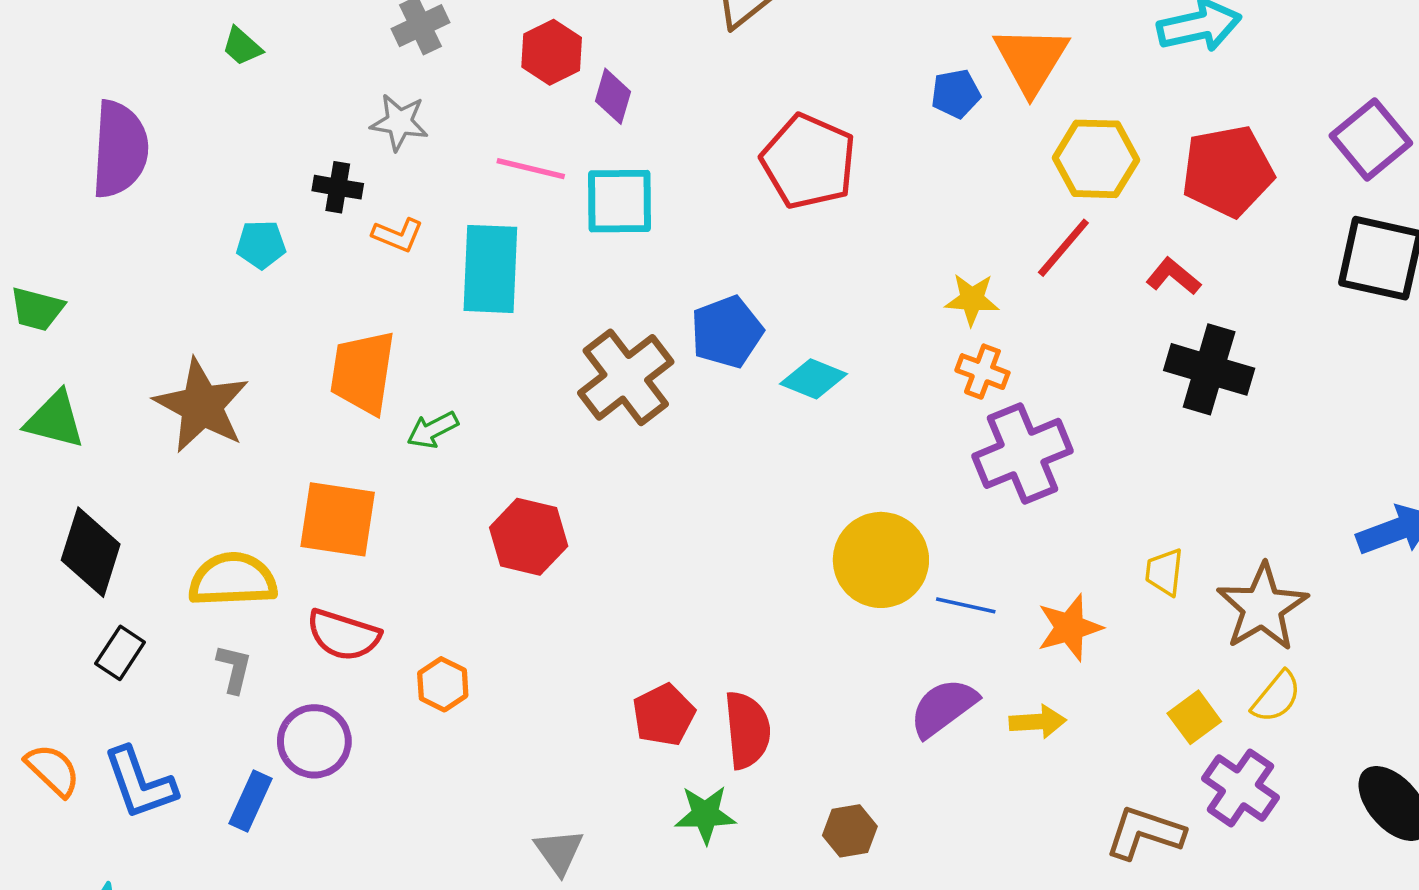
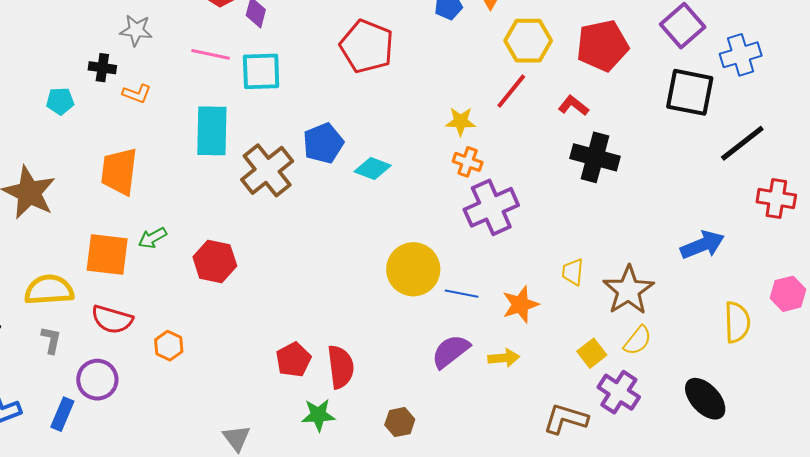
cyan rectangle: (490, 269) -> (212, 131), moved
green arrow: (433, 430) -> (152, 238), moved

